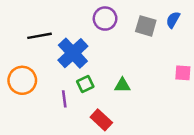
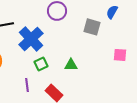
gray square: (146, 26) -> (92, 27), moved
purple line: (64, 99) -> (27, 85), moved

